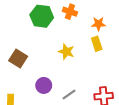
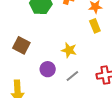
yellow star: (66, 52) -> (69, 50), moved

